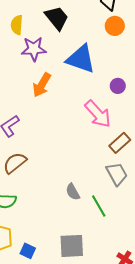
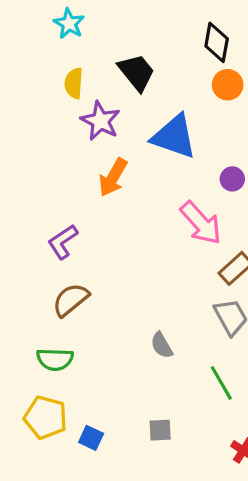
purple star: (34, 49) -> (100, 121), turned 30
green line: (99, 206) -> (221, 383), moved
gray square: (72, 246) -> (160, 430), size x0.6

